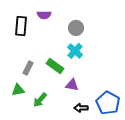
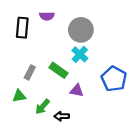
gray circle: (76, 28) -> (81, 30), size x1.5
blue pentagon: (108, 103) -> (114, 79), moved
black arrow: (81, 108) -> (62, 116), moved

